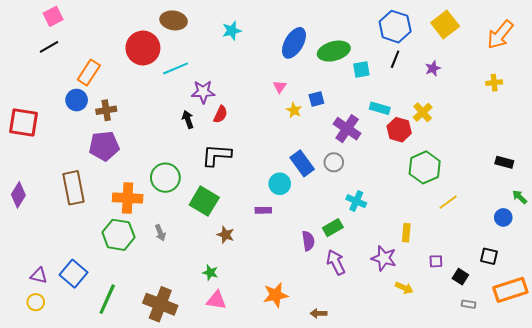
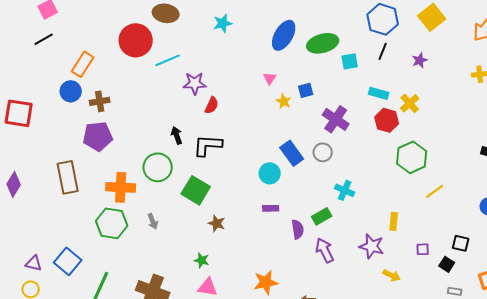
cyan rectangle: (380, 108) -> (379, 93), moved
black arrow: (188, 119) -> (177, 135), moved
purple rectangle: (263, 210) -> (271, 208), moved
black square: (489, 256) -> (461, 243), moved

